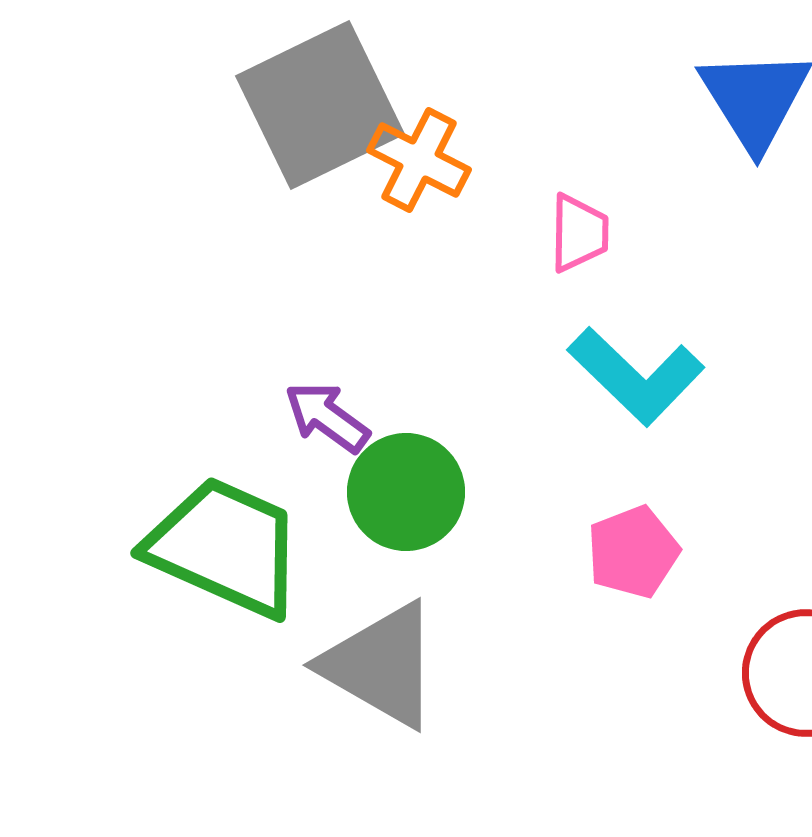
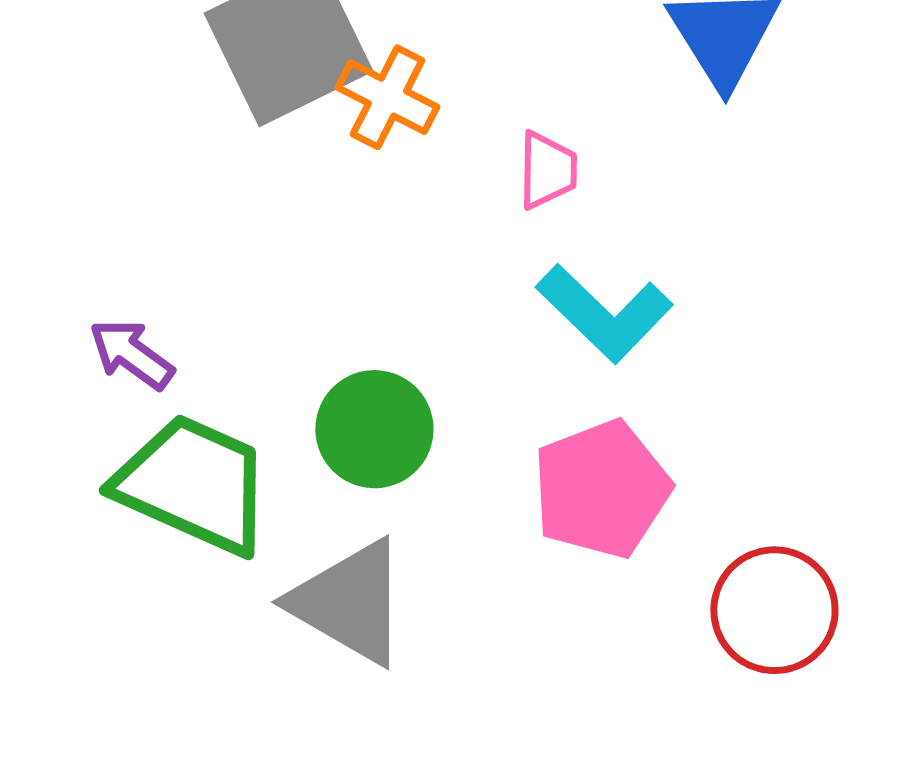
purple arrow: (327, 417) -> (131, 354), moved
pink pentagon: (633, 552) -> (601, 489), size x1.5

